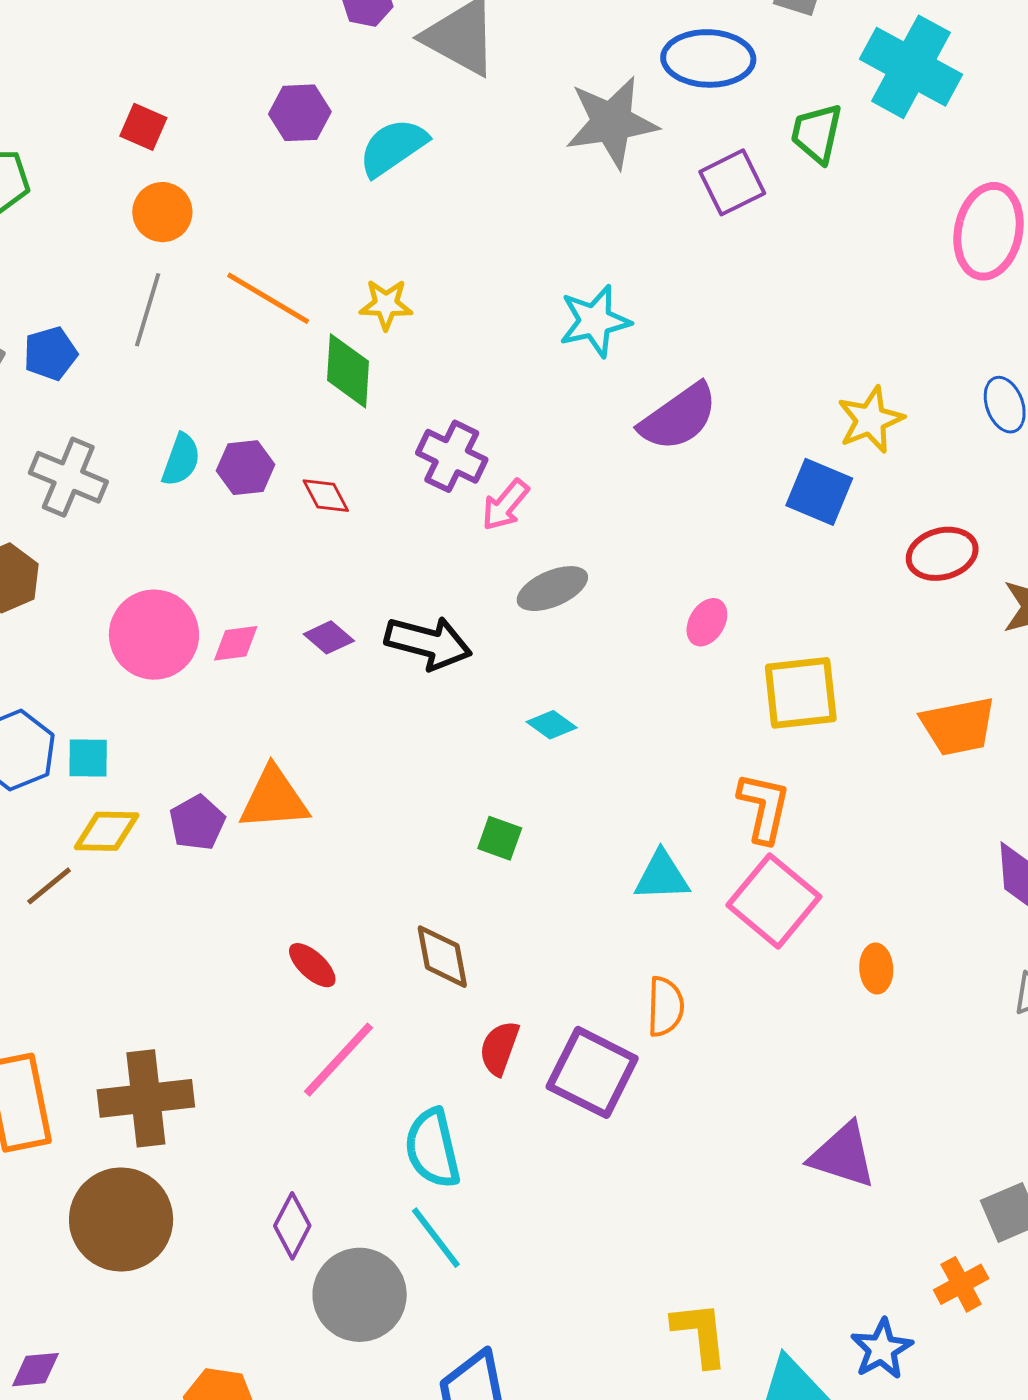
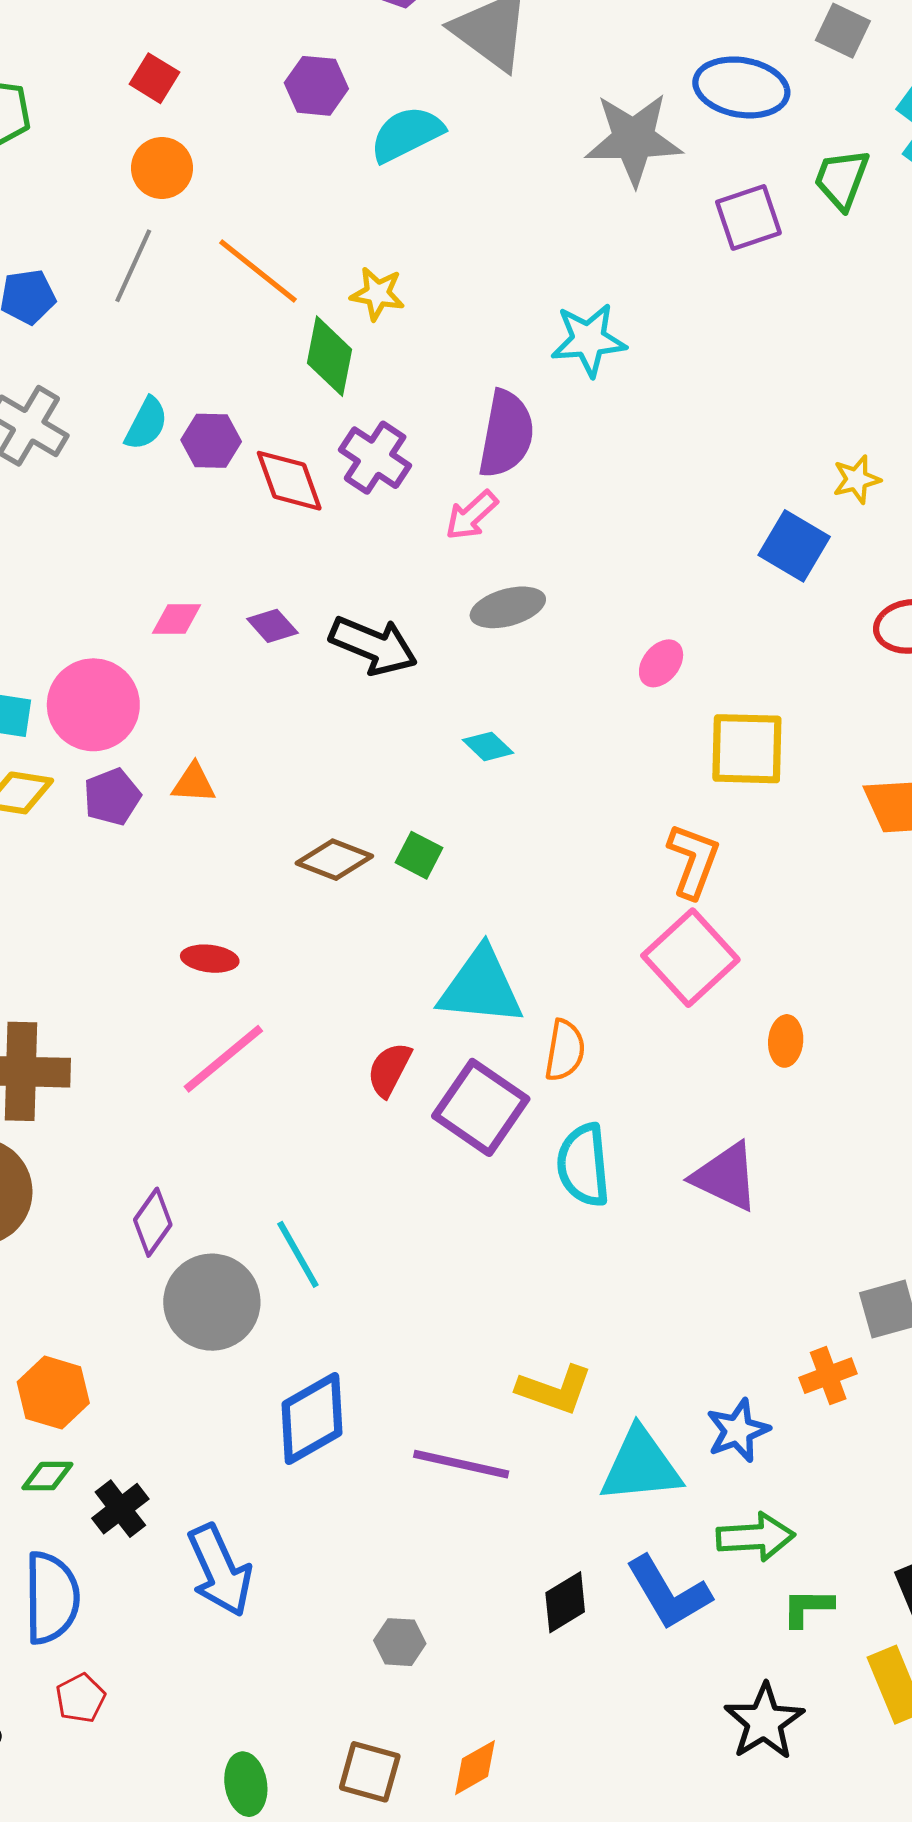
purple semicircle: (679, 417) -> (506, 434), moved, turned -52
yellow star: (871, 420) -> (857, 479), size x0.7
purple cross: (452, 456) -> (375, 458), moved
red diamond: (326, 496) -> (289, 481), size x1.5
pink circle: (154, 635) -> (93, 705), moved
orange triangle: (274, 799) -> (194, 783), size x0.6
cyan triangle: (662, 876) -> (481, 987), moved, size x1.5
brown diamond: (442, 957) -> (334, 860), moved, turned -66
red ellipse: (312, 965) -> (210, 959), turned -44
cyan semicircle: (433, 1148) -> (583, 1165), moved
purple triangle: (843, 1155) -> (726, 1177), moved
yellow L-shape: (700, 1334) -> (555, 1390), turned 108

